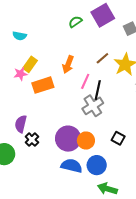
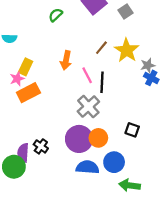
green semicircle: (75, 22) -> (56, 15), moved
pink line: (85, 81) -> (87, 75), turned -42
orange rectangle: (43, 85) -> (28, 93), moved
gray cross: (93, 106) -> (88, 107), moved
purple semicircle: (21, 124) -> (23, 153), moved

